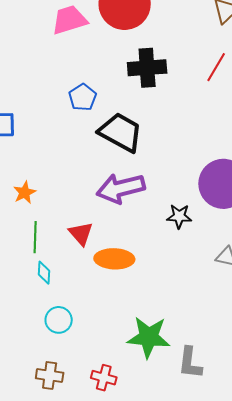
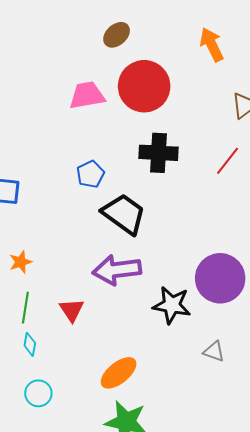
black star: (179, 216) -> (172, 305), size x1.5
orange ellipse: (114, 259) -> (119, 373), moved, turned -48

